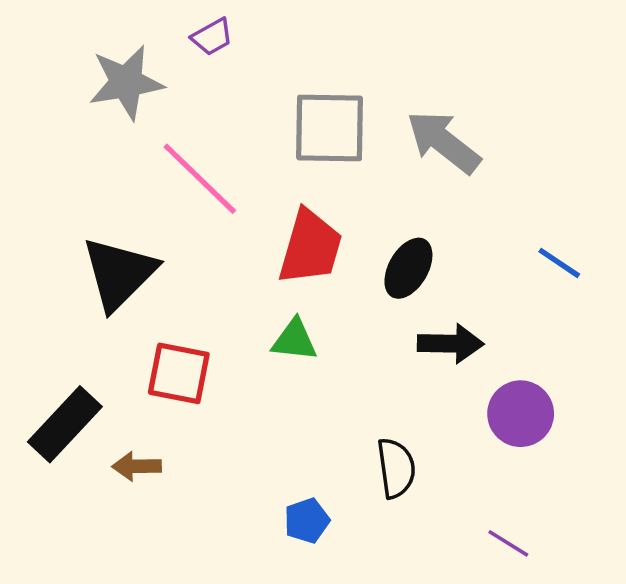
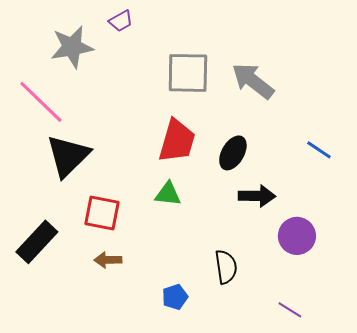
pink line: (200, 179) -> (41, 102), moved
brown arrow: (137, 466) -> (108, 260), moved

